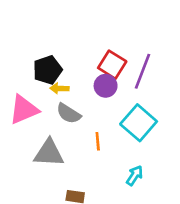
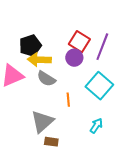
yellow arrow: (59, 88) -> (39, 60), size x1.6
gray triangle: (49, 153) -> (42, 122), moved, turned -45

